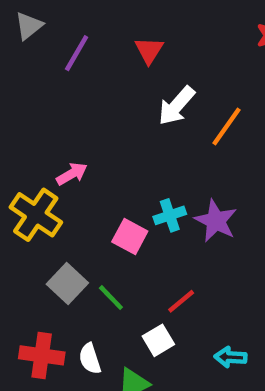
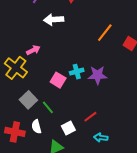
white arrow: (176, 106) -> (54, 20), moved, turned 42
purple star: (216, 221) -> (98, 75), turned -30
red line: (181, 301) -> (90, 117), moved
white semicircle: (90, 359) -> (36, 127), moved

